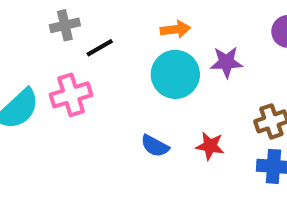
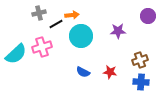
orange arrow: (175, 29) -> (72, 15), moved
cyan circle: (175, 74) -> (81, 36), moved

